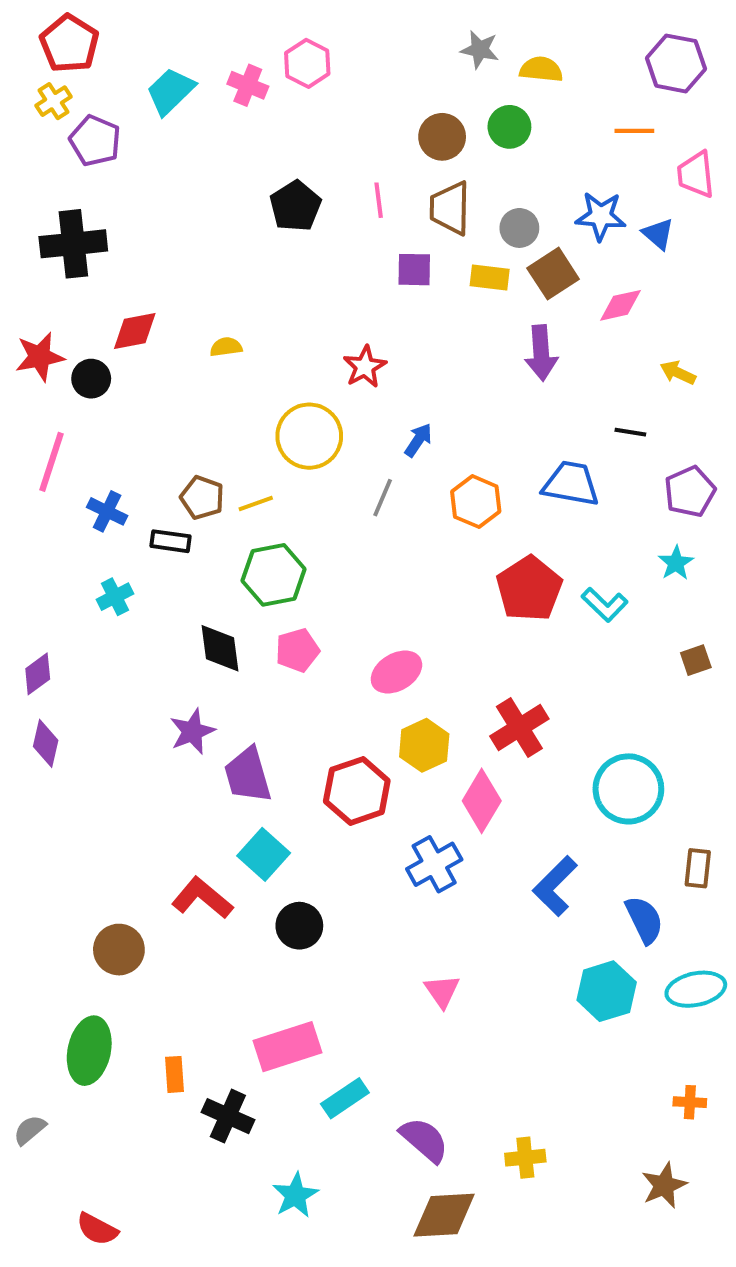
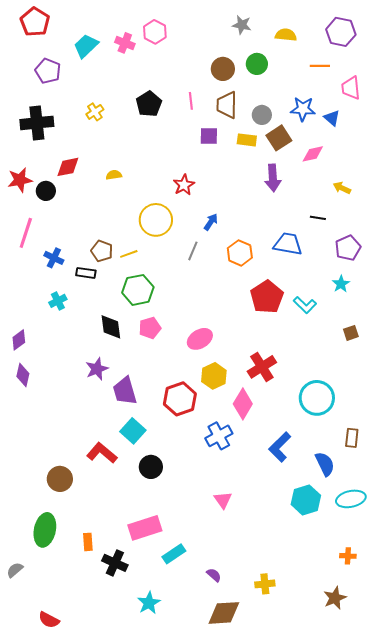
yellow semicircle: (541, 69) -> (286, 35), moved
yellow cross: (54, 101) -> (95, 112), moved
purple semicircle: (424, 1140) -> (214, 575), size x0.6

